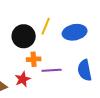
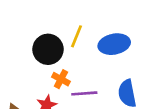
orange cross: (34, 59) -> (61, 79), turned 32

